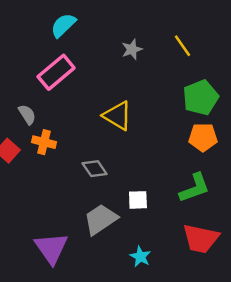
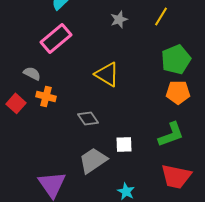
yellow line: (183, 46) -> (161, 16), turned 66
gray semicircle: (27, 114) -> (32, 73), turned -30

